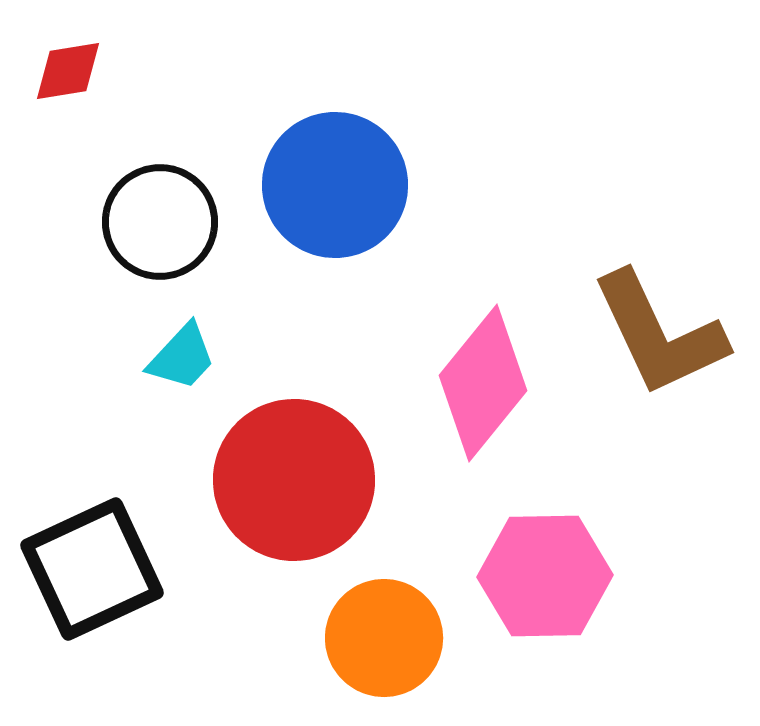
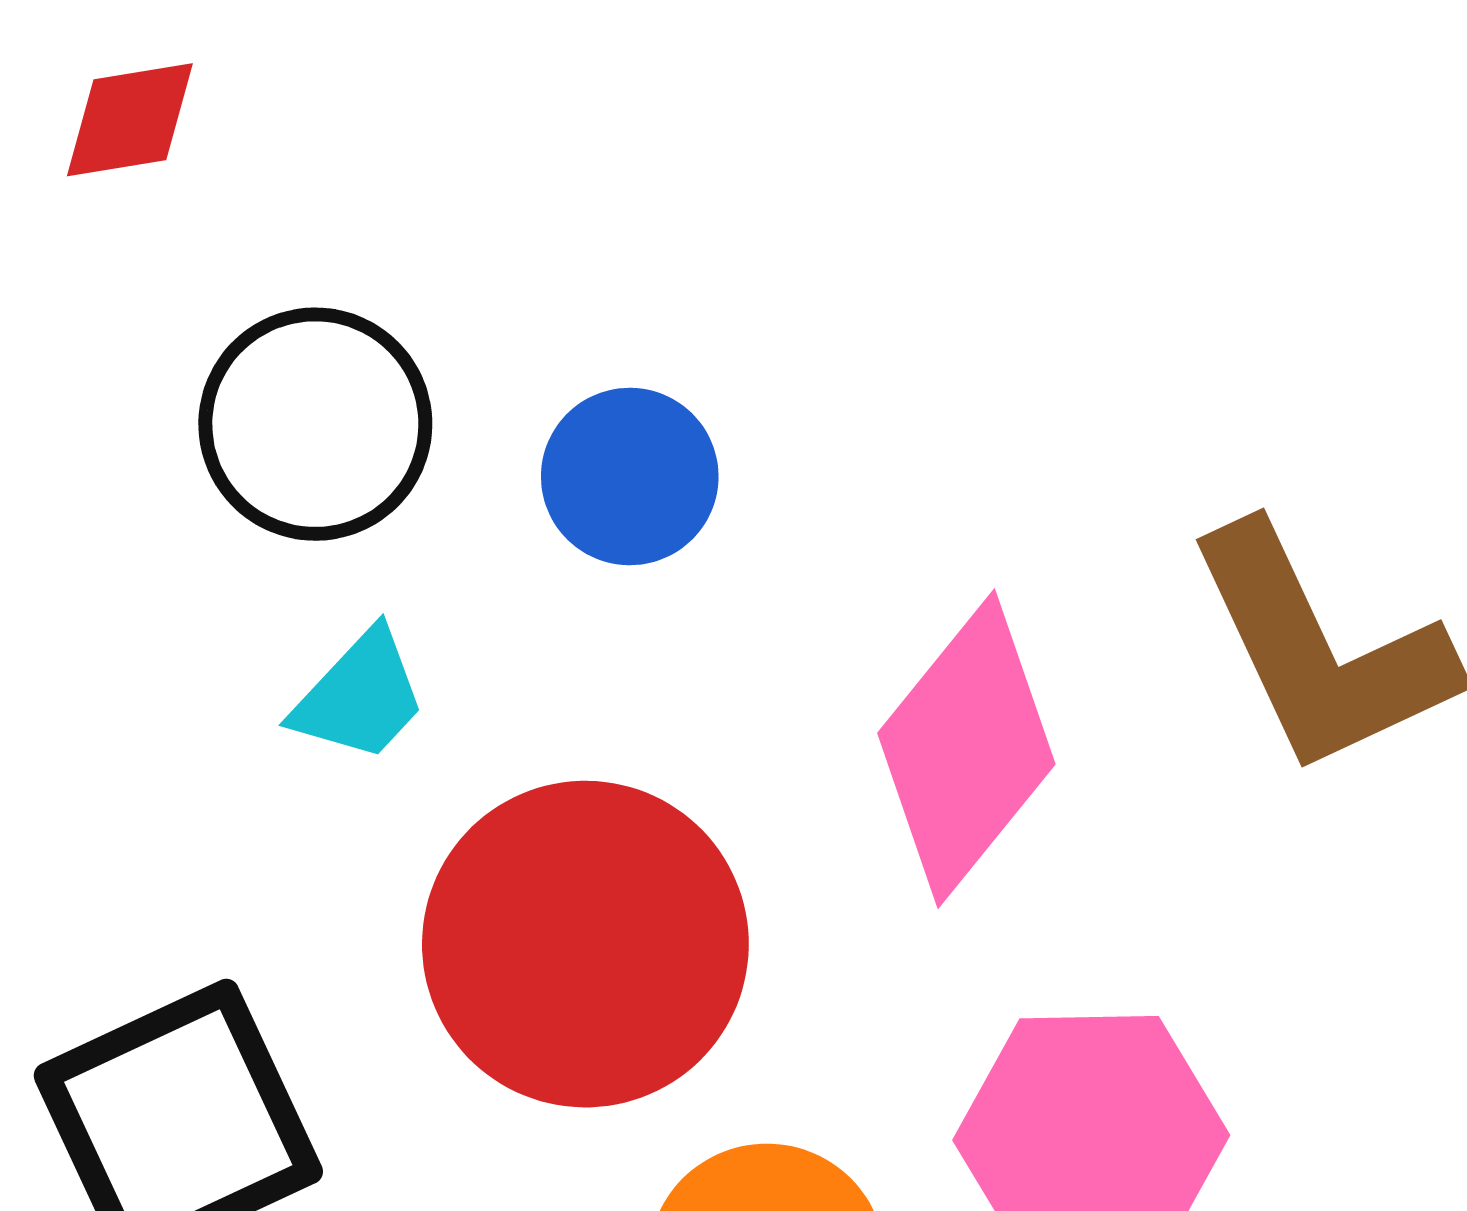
blue circle: (335, 185) -> (630, 477), moved, size x0.6

